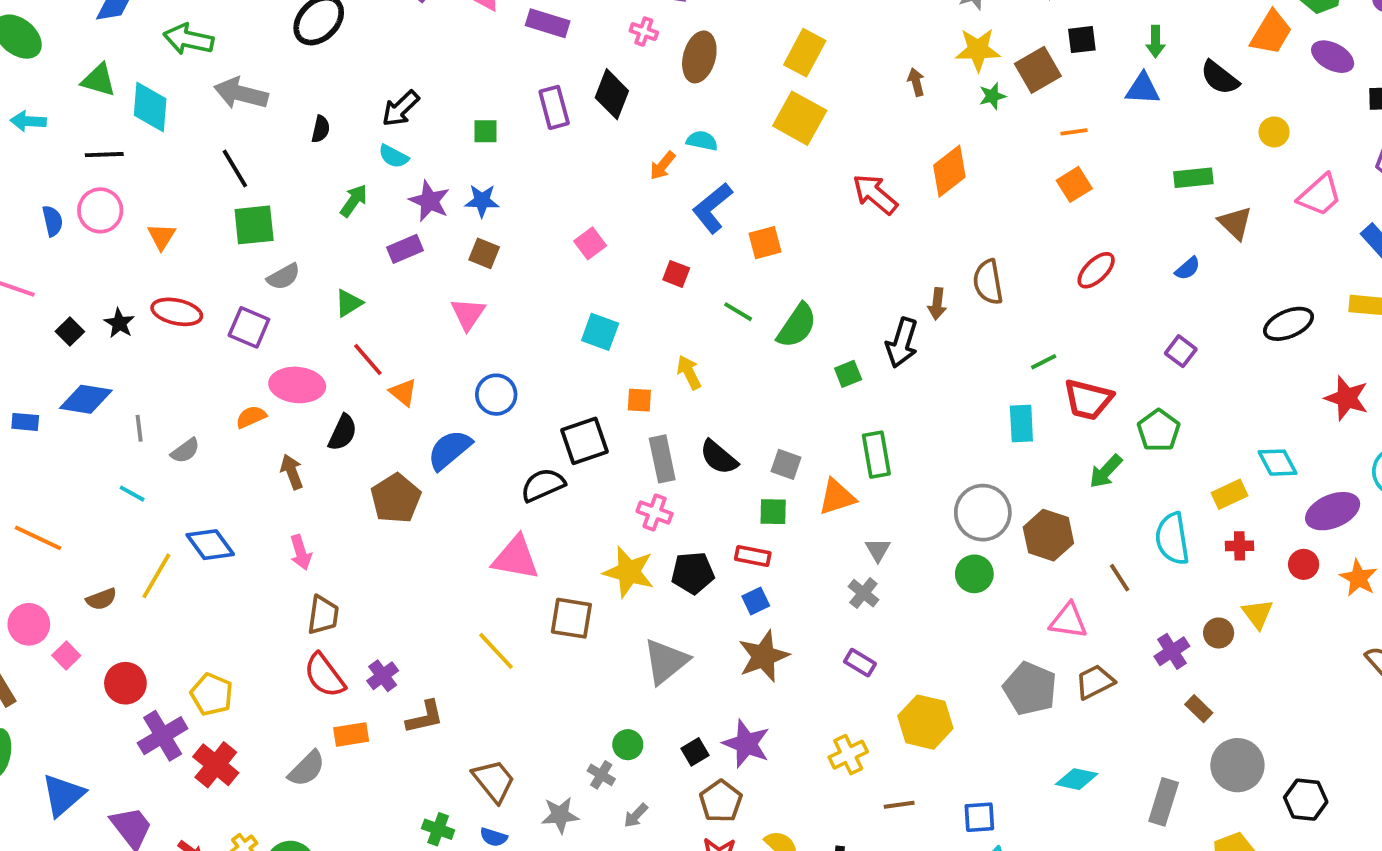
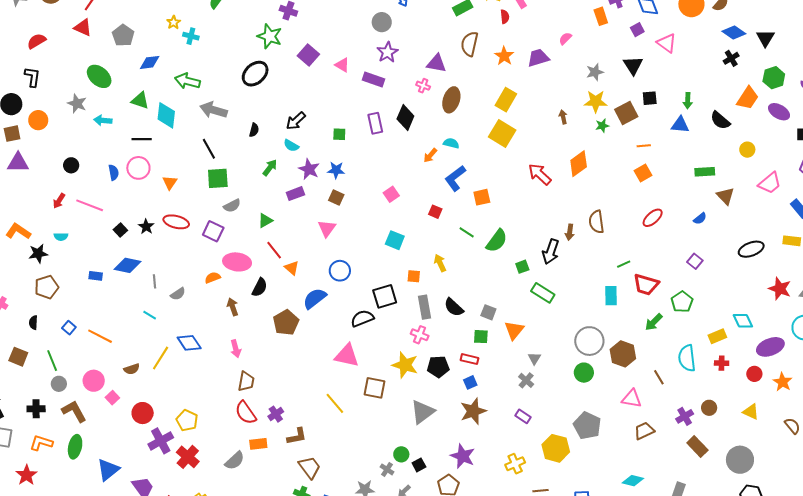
green rectangle: (876, 455) -> (543, 293), moved, turned -50
orange triangle: (837, 497) -> (514, 330), turned -35
yellow triangle: (1258, 614) -> (751, 412), moved, turned -30
gray pentagon: (1030, 689) -> (587, 426), moved
brown rectangle: (1199, 709) -> (697, 447), size x1.5
black square: (695, 752) -> (419, 465), moved
gray circle: (1237, 765) -> (740, 460), moved
brown trapezoid: (494, 781) -> (309, 467), moved

